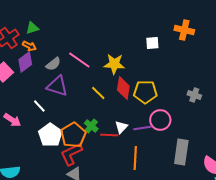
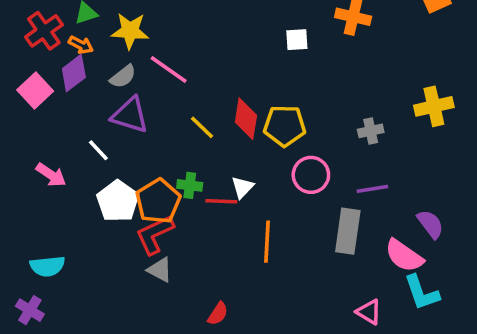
yellow star: (114, 64) -> (130, 31), moved
gray cross: (194, 95) -> (371, 131), turned -32
green cross: (91, 126) -> (190, 185), turned -32
purple line: (142, 128) -> (372, 189), moved

